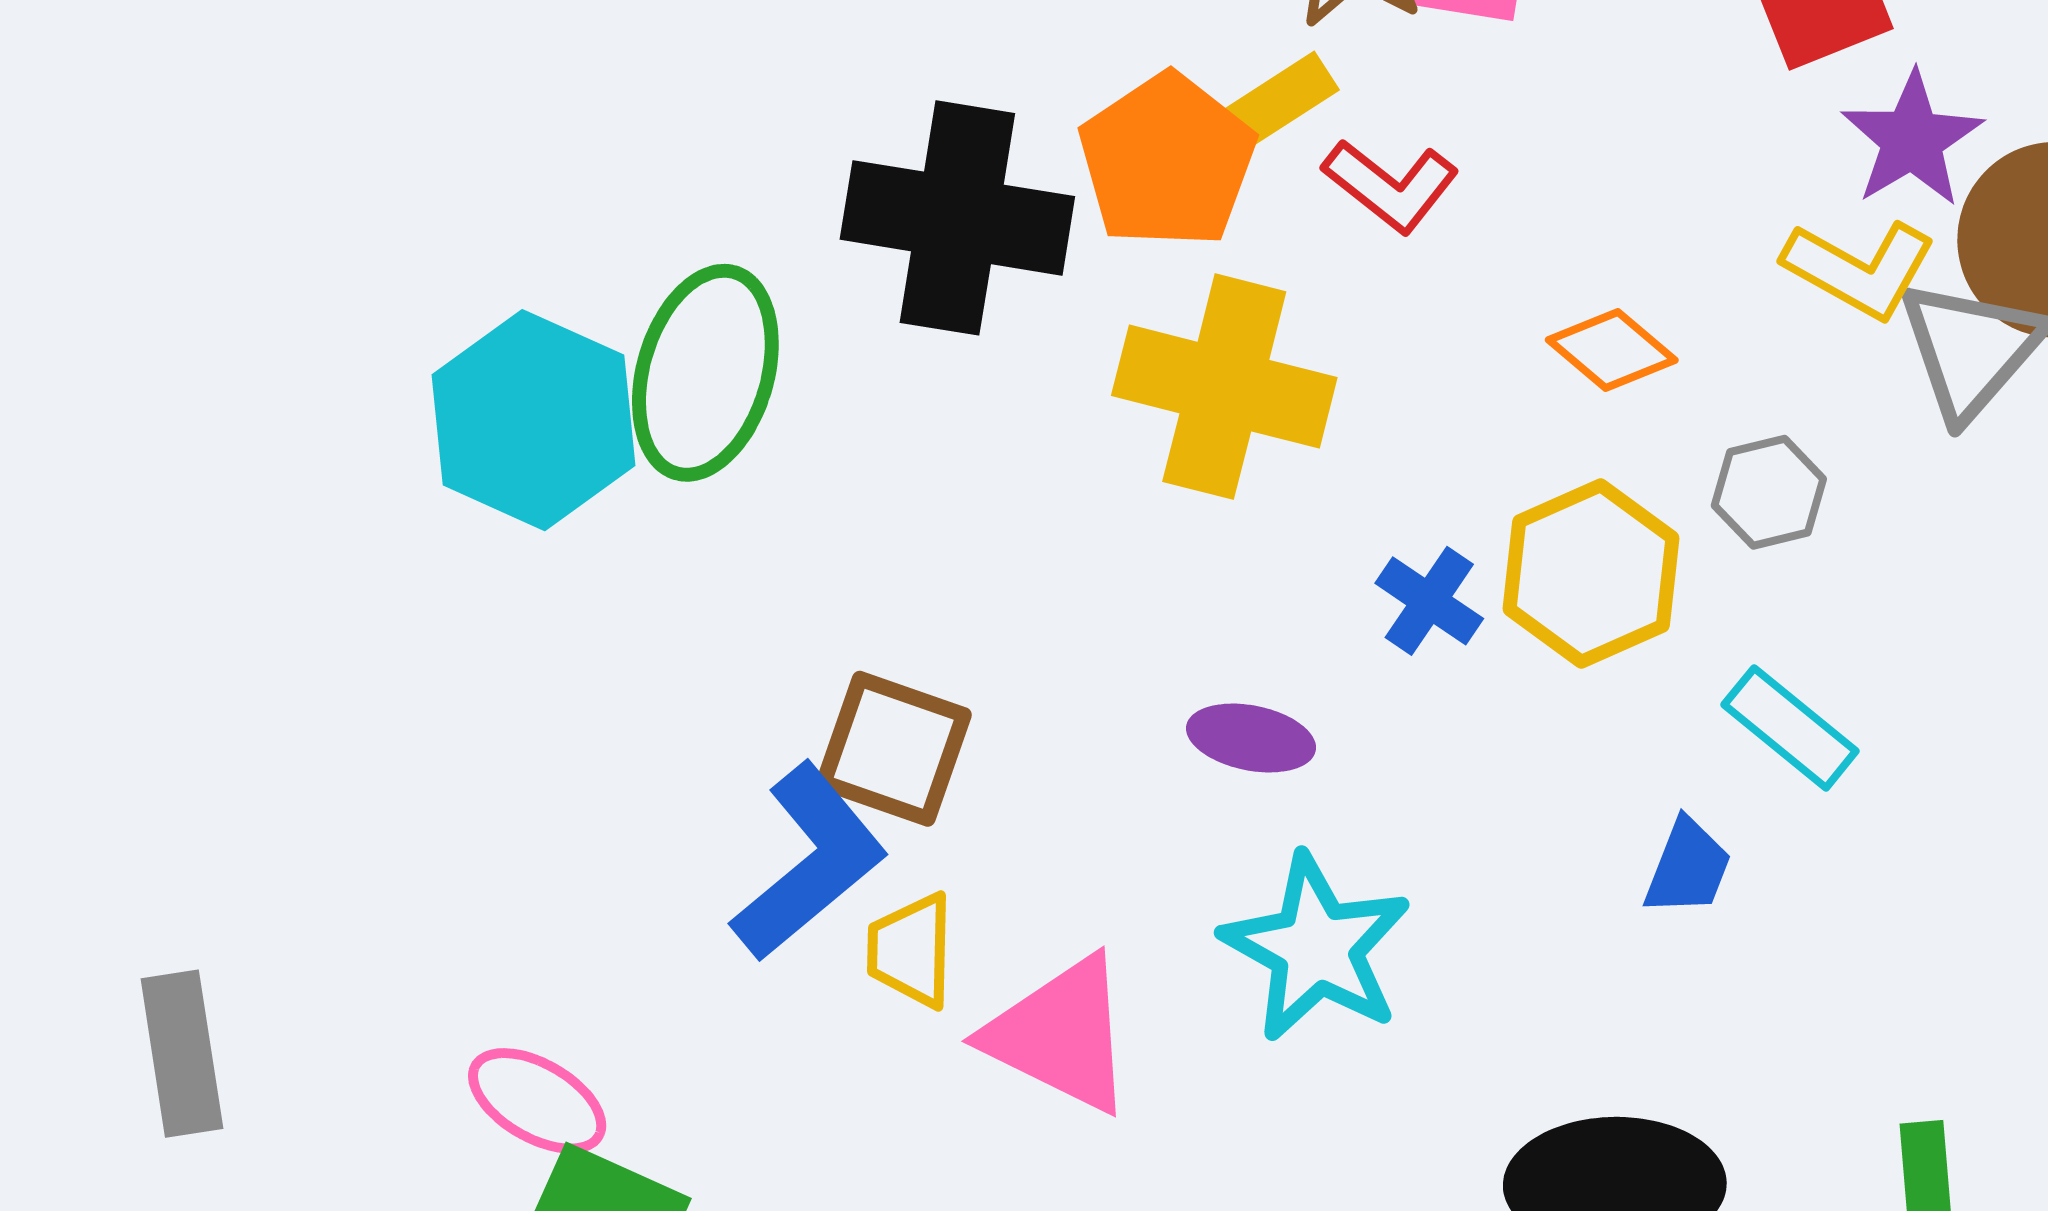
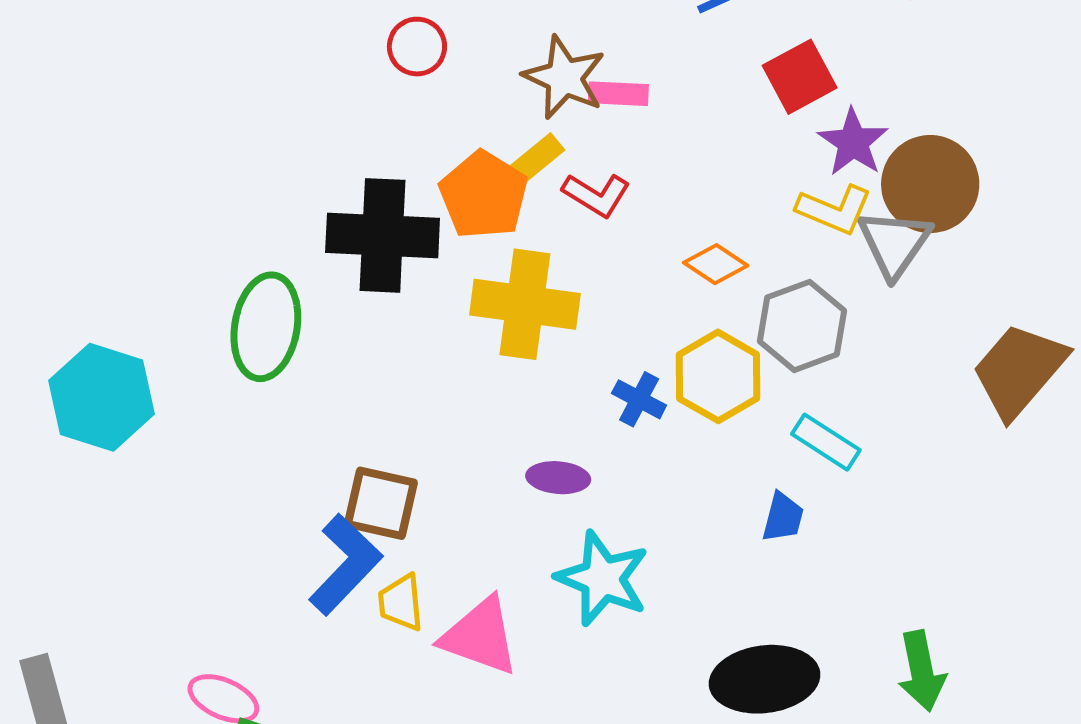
cyan hexagon: (534, 420) -> (102, 397), moved
gray hexagon: (1769, 492) -> (802, 326), size x1.6

